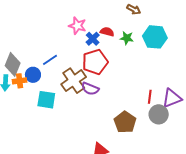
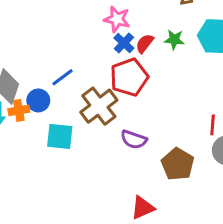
pink star: (77, 26) -> (117, 19), moved
red semicircle: (107, 32) -> (145, 43), moved, turned -64
purple semicircle: (90, 89) -> (134, 139), moved

